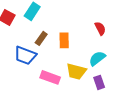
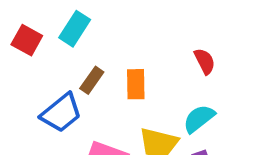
blue trapezoid: (25, 55) -> (61, 113), turned -60

